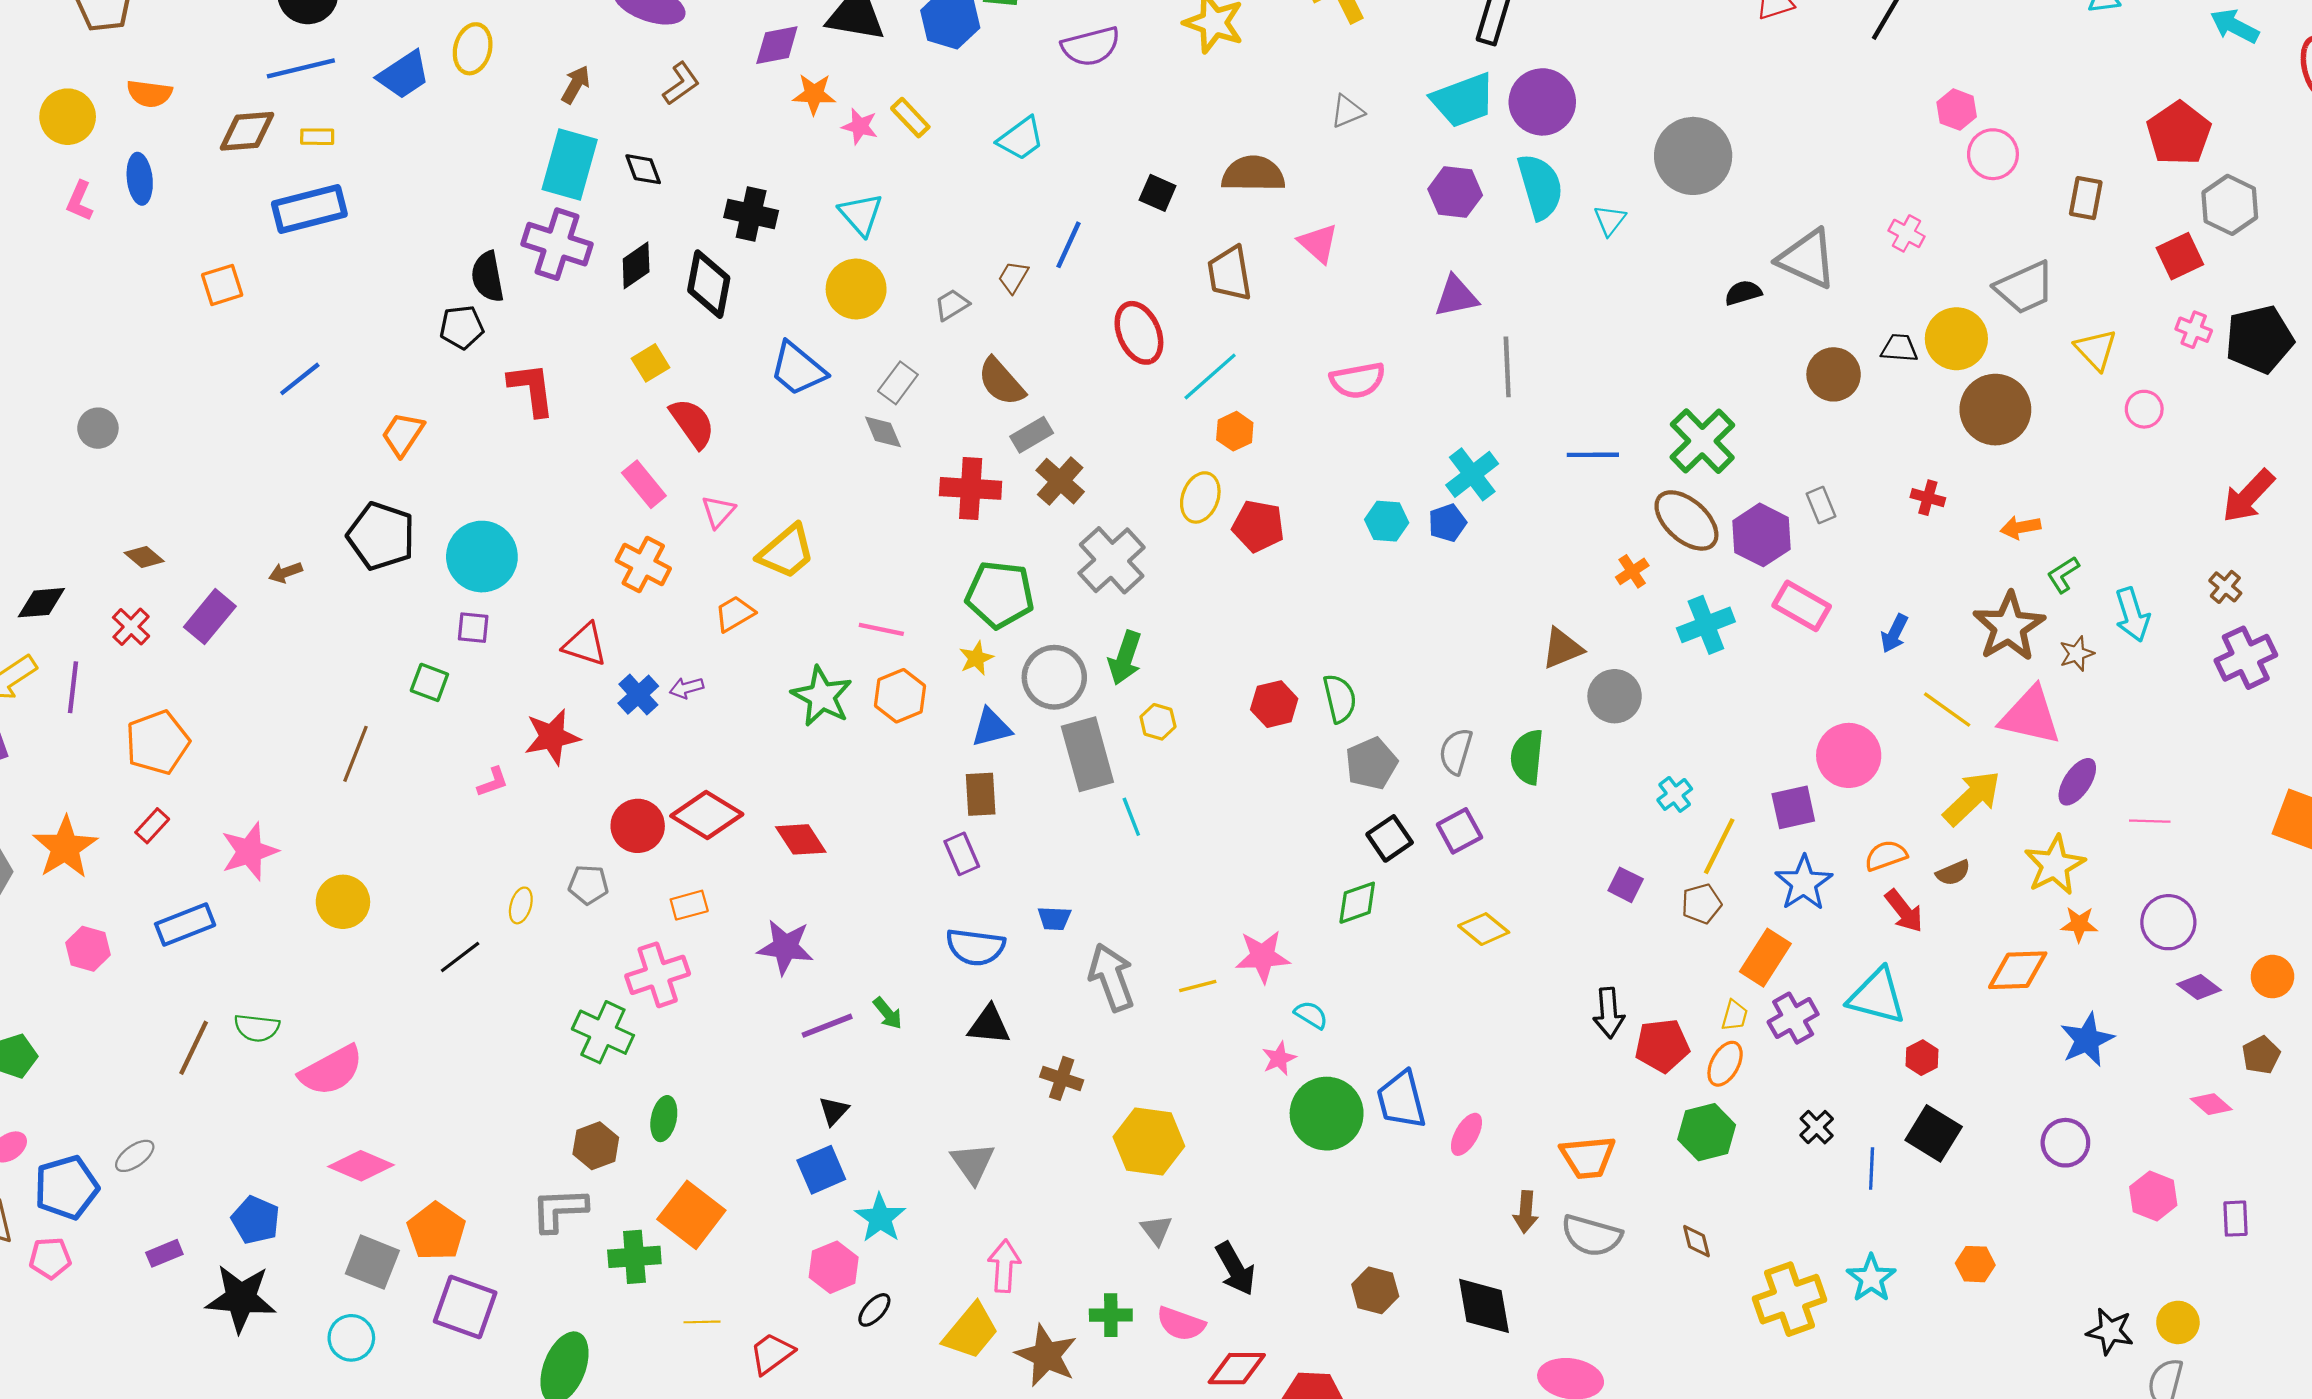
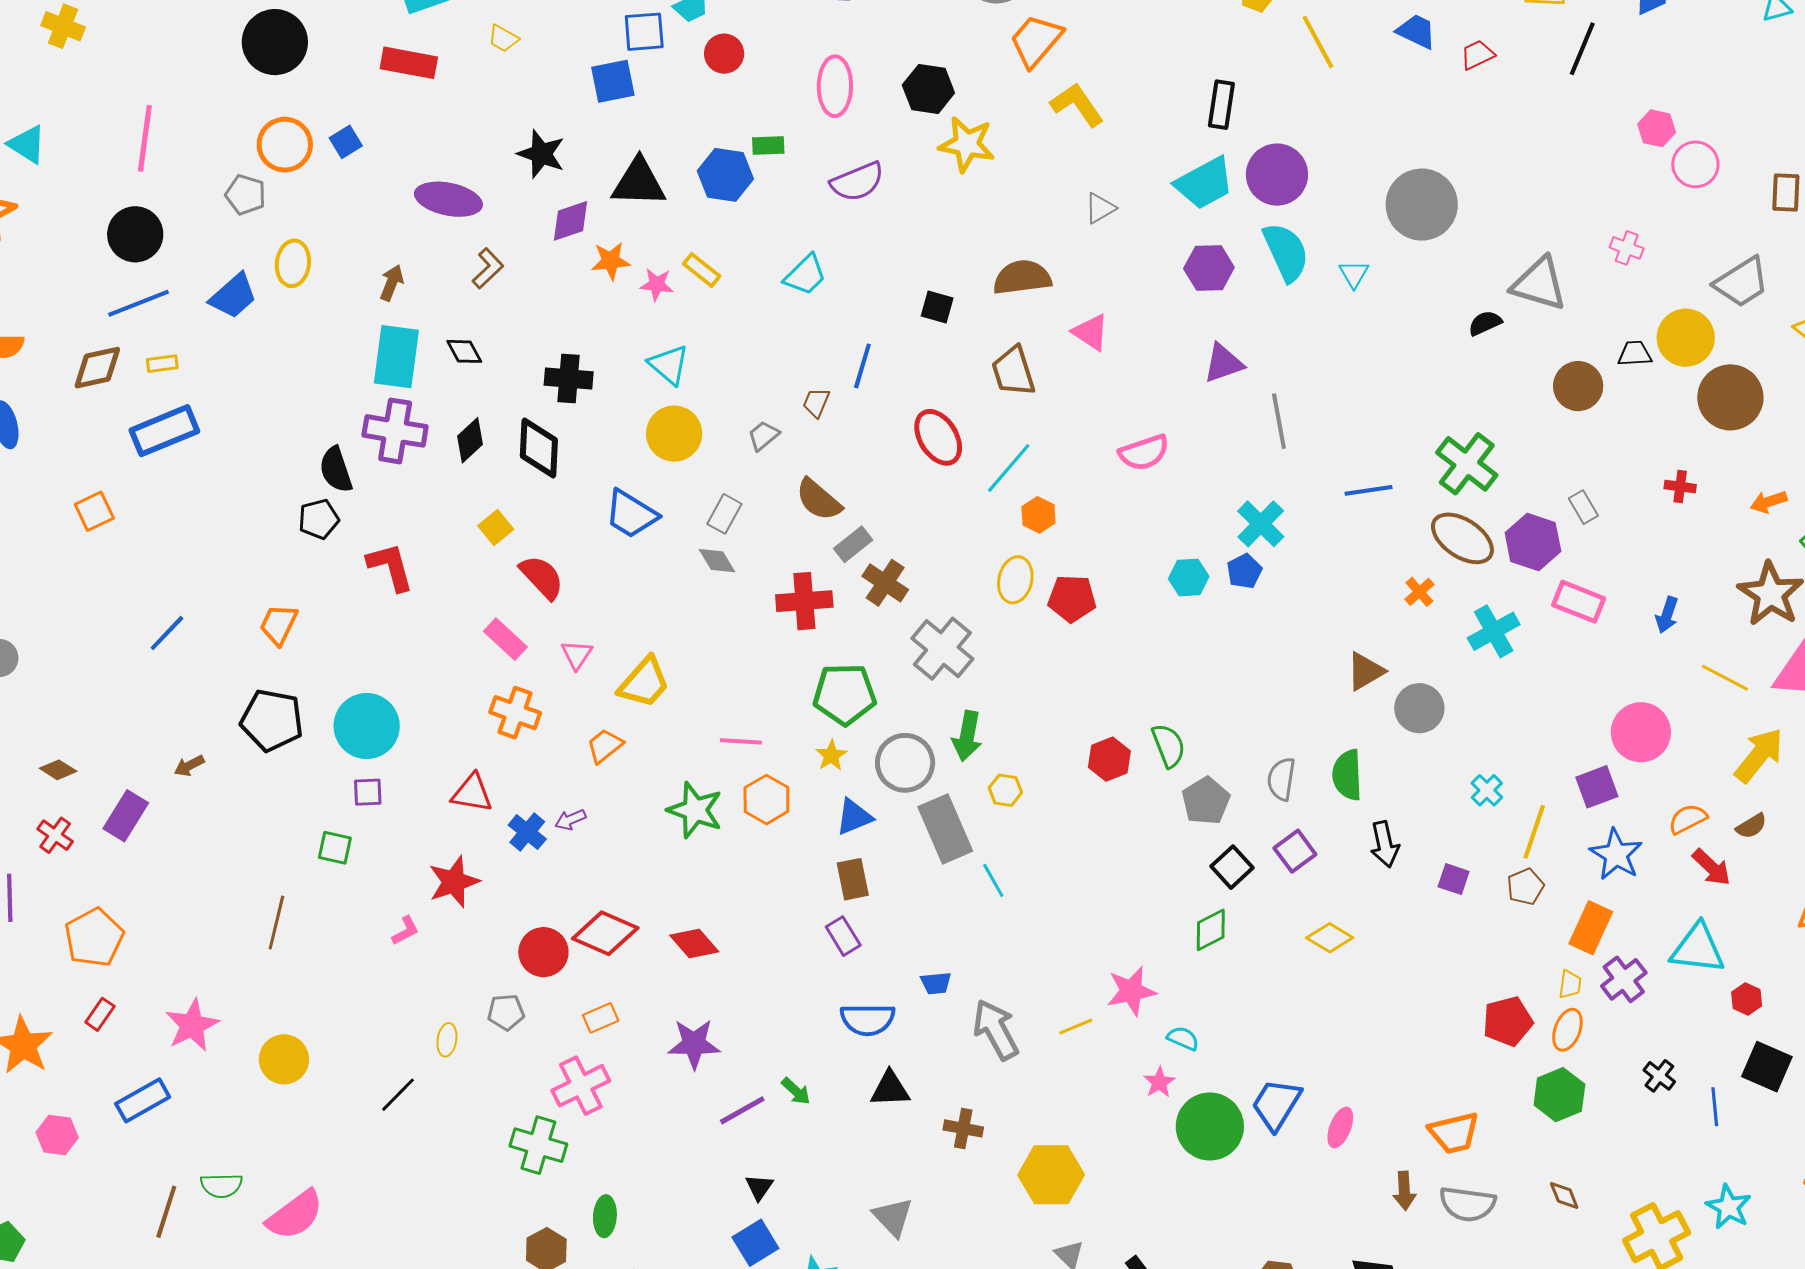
blue line: (300, 379) -> (167, 633), moved
black arrow: (1609, 1013) -> (1385, 844), moved
blue trapezoid: (1401, 1100) -> (1276, 1104), turned 54

